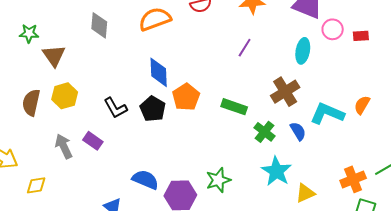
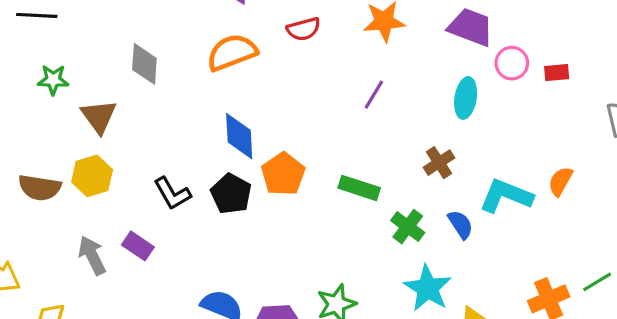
green star: (29, 33) -> (53, 80), moved
brown triangle: (54, 56) -> (99, 116), moved
brown cross: (285, 92) -> (439, 163), size x0.7
brown semicircle: (31, 103) -> (40, 188), turned -92

